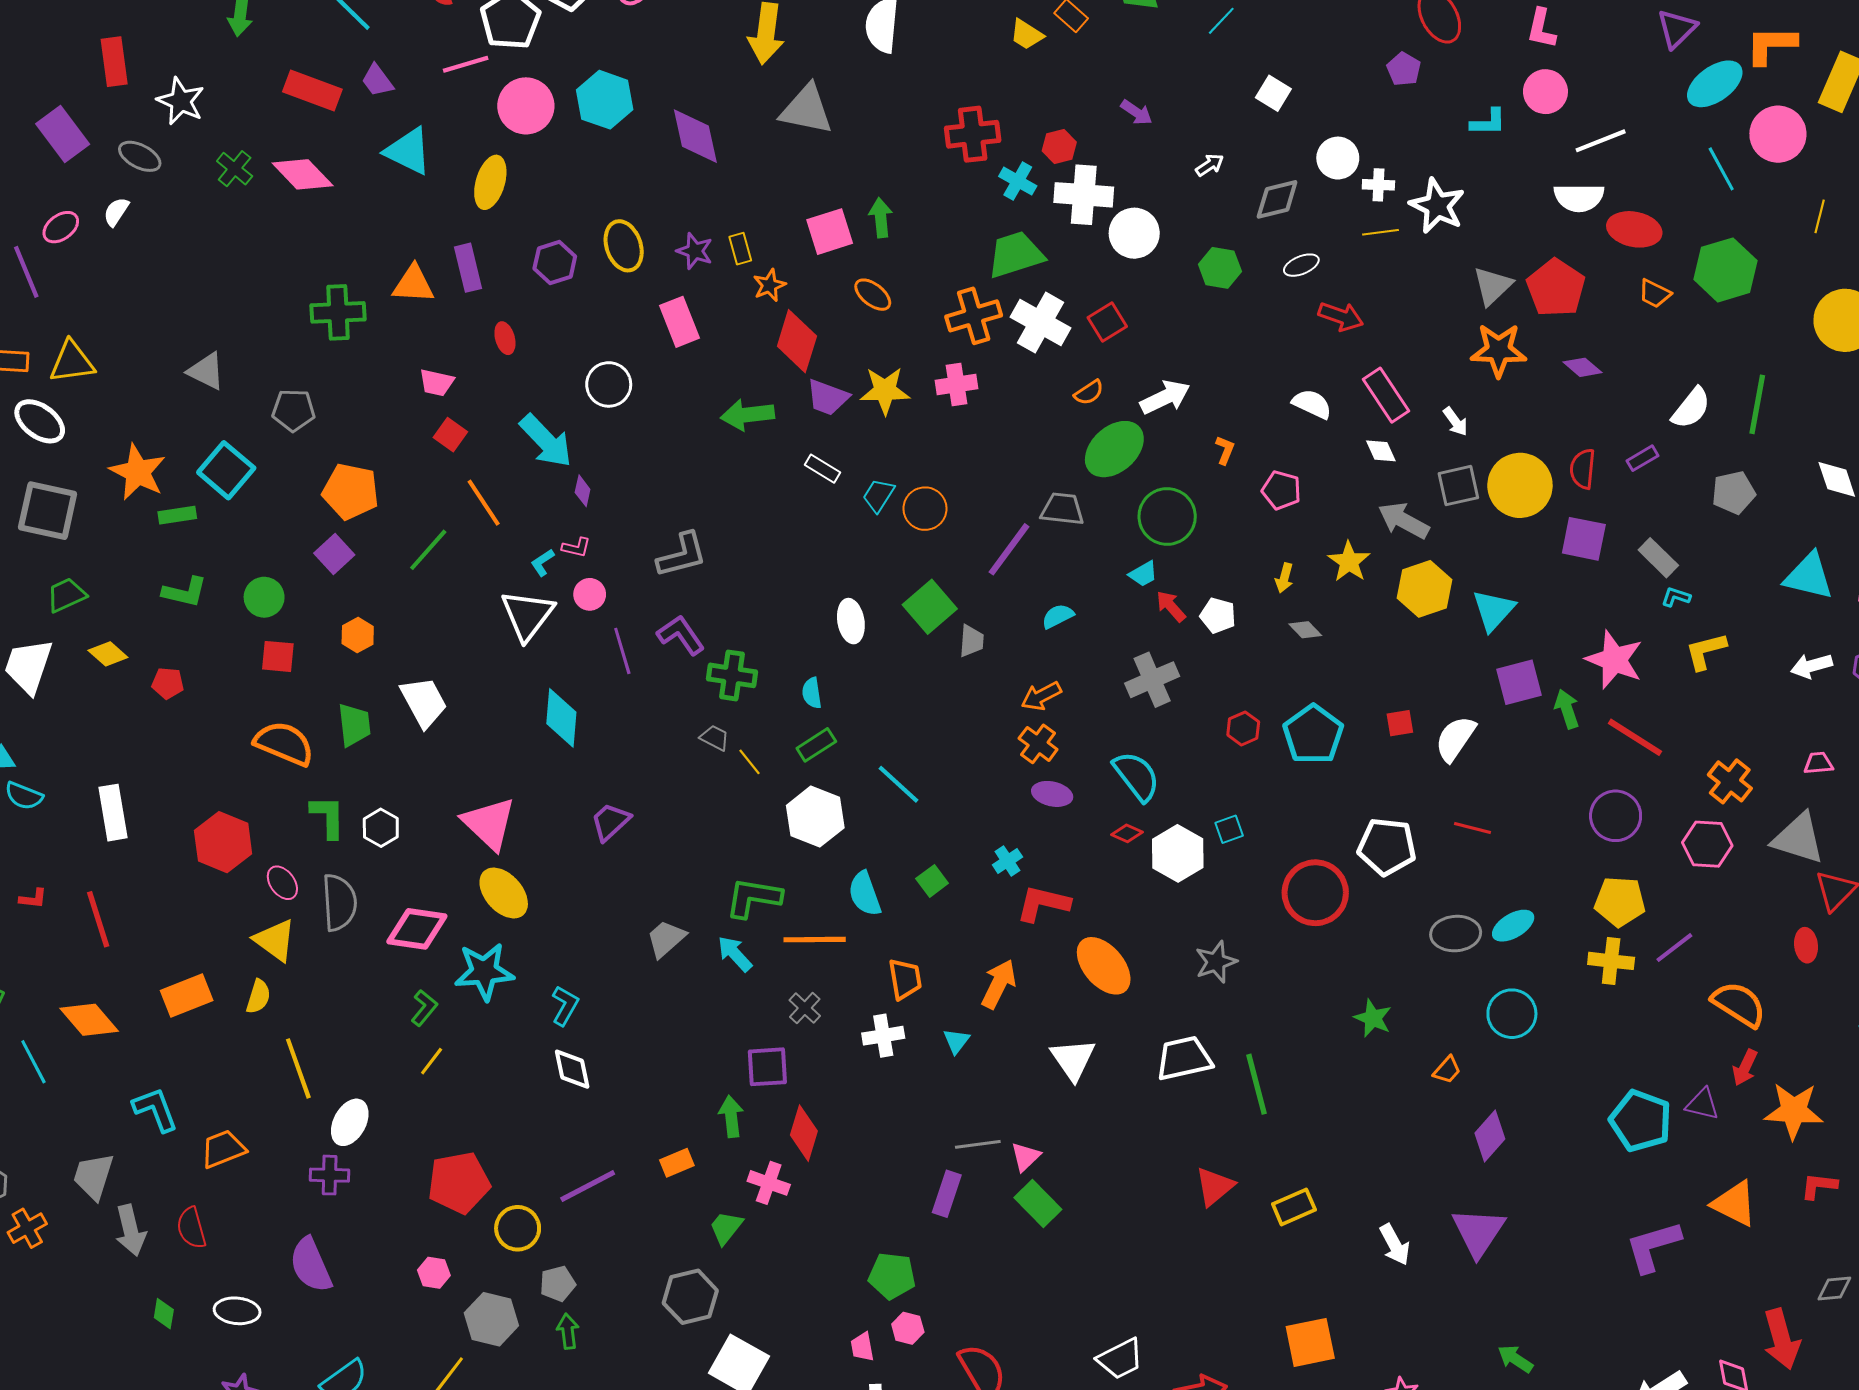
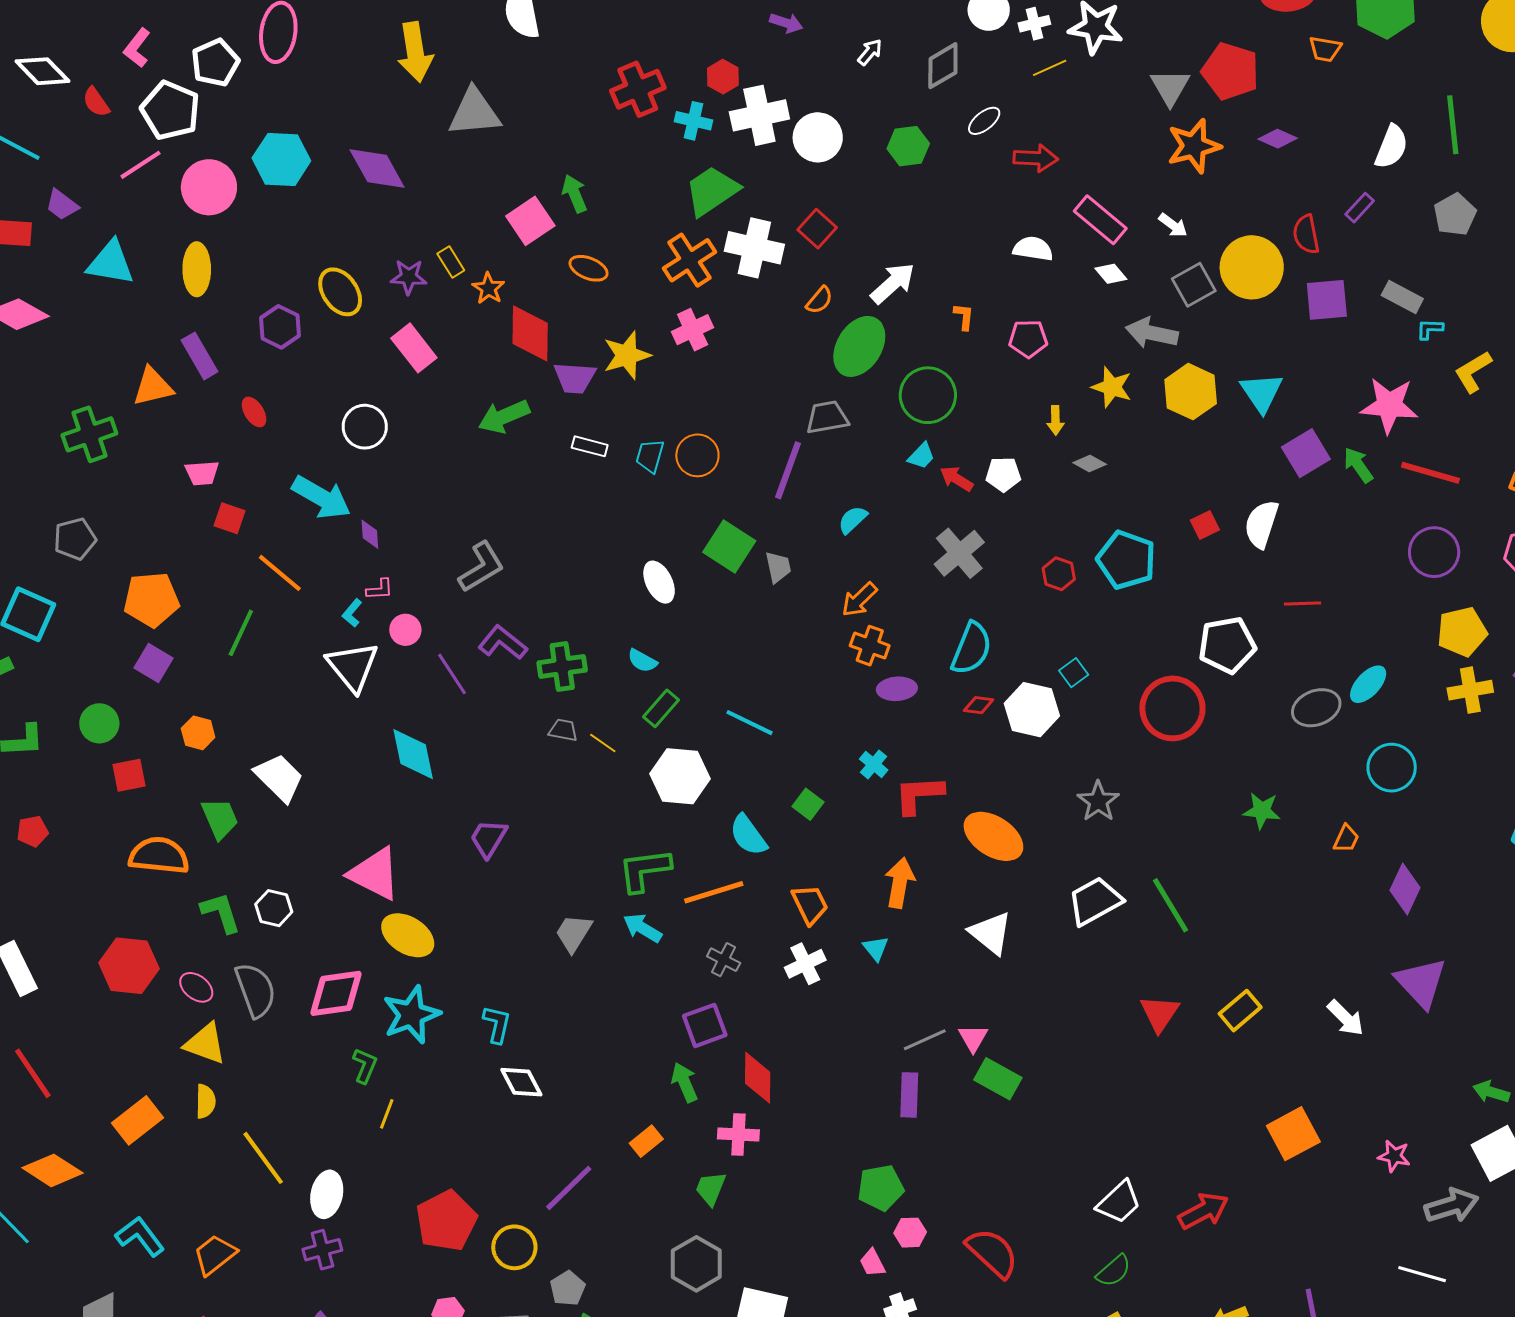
cyan semicircle: (812, 693) -> (642, 661), turned -36
cyan semicircle: (1136, 776) -> (971, 648), turned 76

